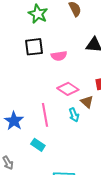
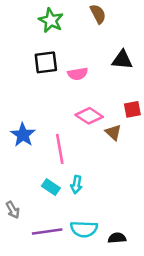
cyan arrow: (74, 115) -> (76, 184), moved, turned 32
blue star: (14, 121) -> (23, 135), moved

